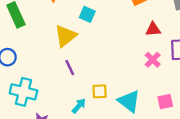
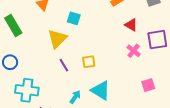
red triangle: (153, 29) -> (131, 25), turned 40
yellow square: (100, 91) -> (89, 62), moved
cyan triangle: (129, 101) -> (101, 90), moved

